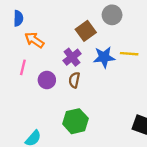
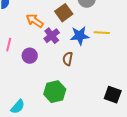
orange arrow: (34, 40) -> (35, 21), moved
brown semicircle: (74, 80) -> (68, 59), moved

